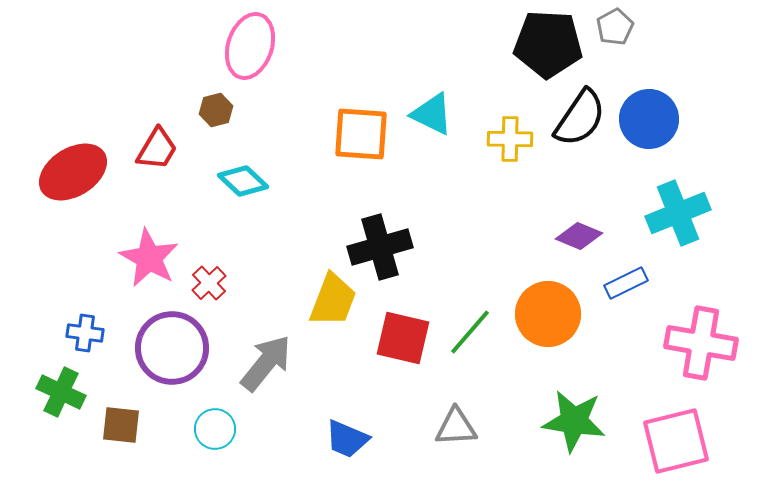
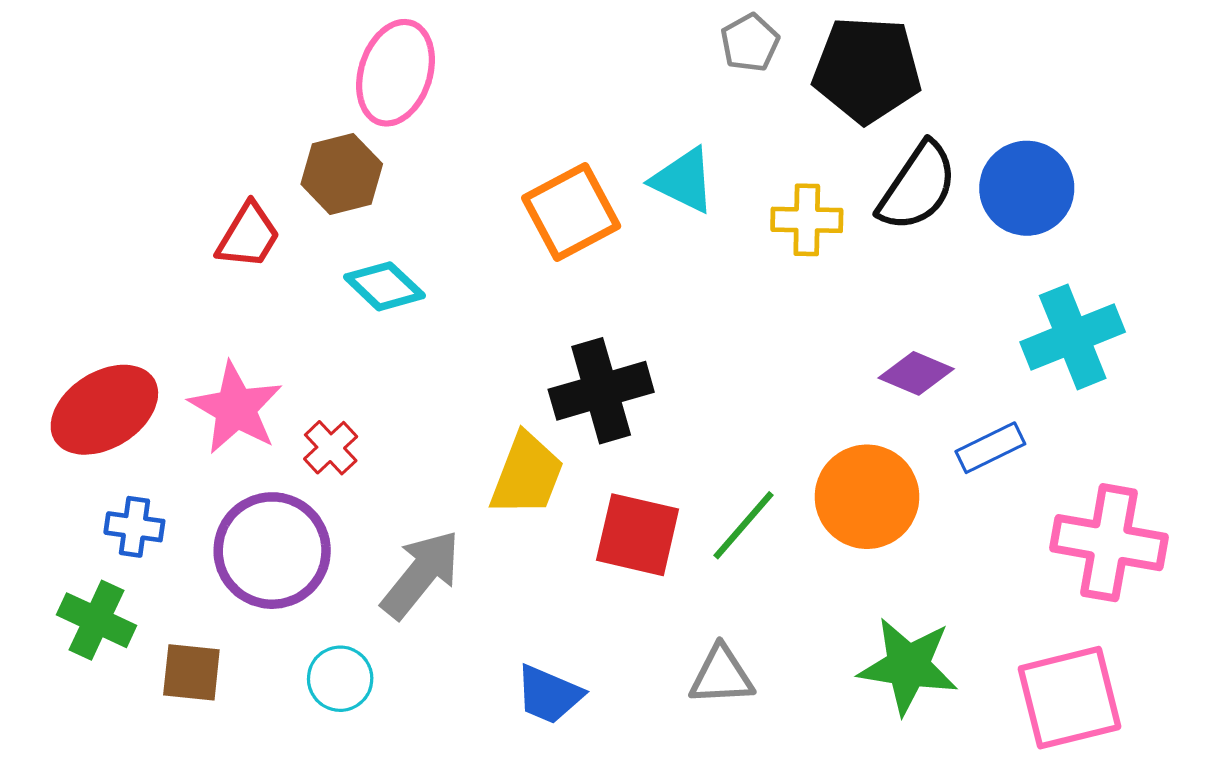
gray pentagon: (615, 27) -> (750, 43), moved
brown hexagon: (216, 110) -> (342, 174), size x1.5
orange square: (361, 134) -> (571, 212), turned -32
red ellipse: (73, 172) -> (104, 410), moved

